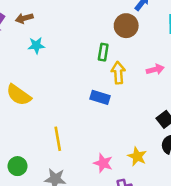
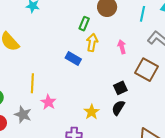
pink arrow: (155, 69) -> (122, 47), turned -104
pink star: (103, 163) -> (48, 102), moved

